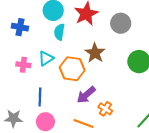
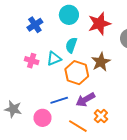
blue cross: (20, 27) -> (35, 25), turned 35
cyan semicircle: (59, 32) -> (71, 45), moved
blue line: (40, 97) -> (59, 100), moved, turned 60

